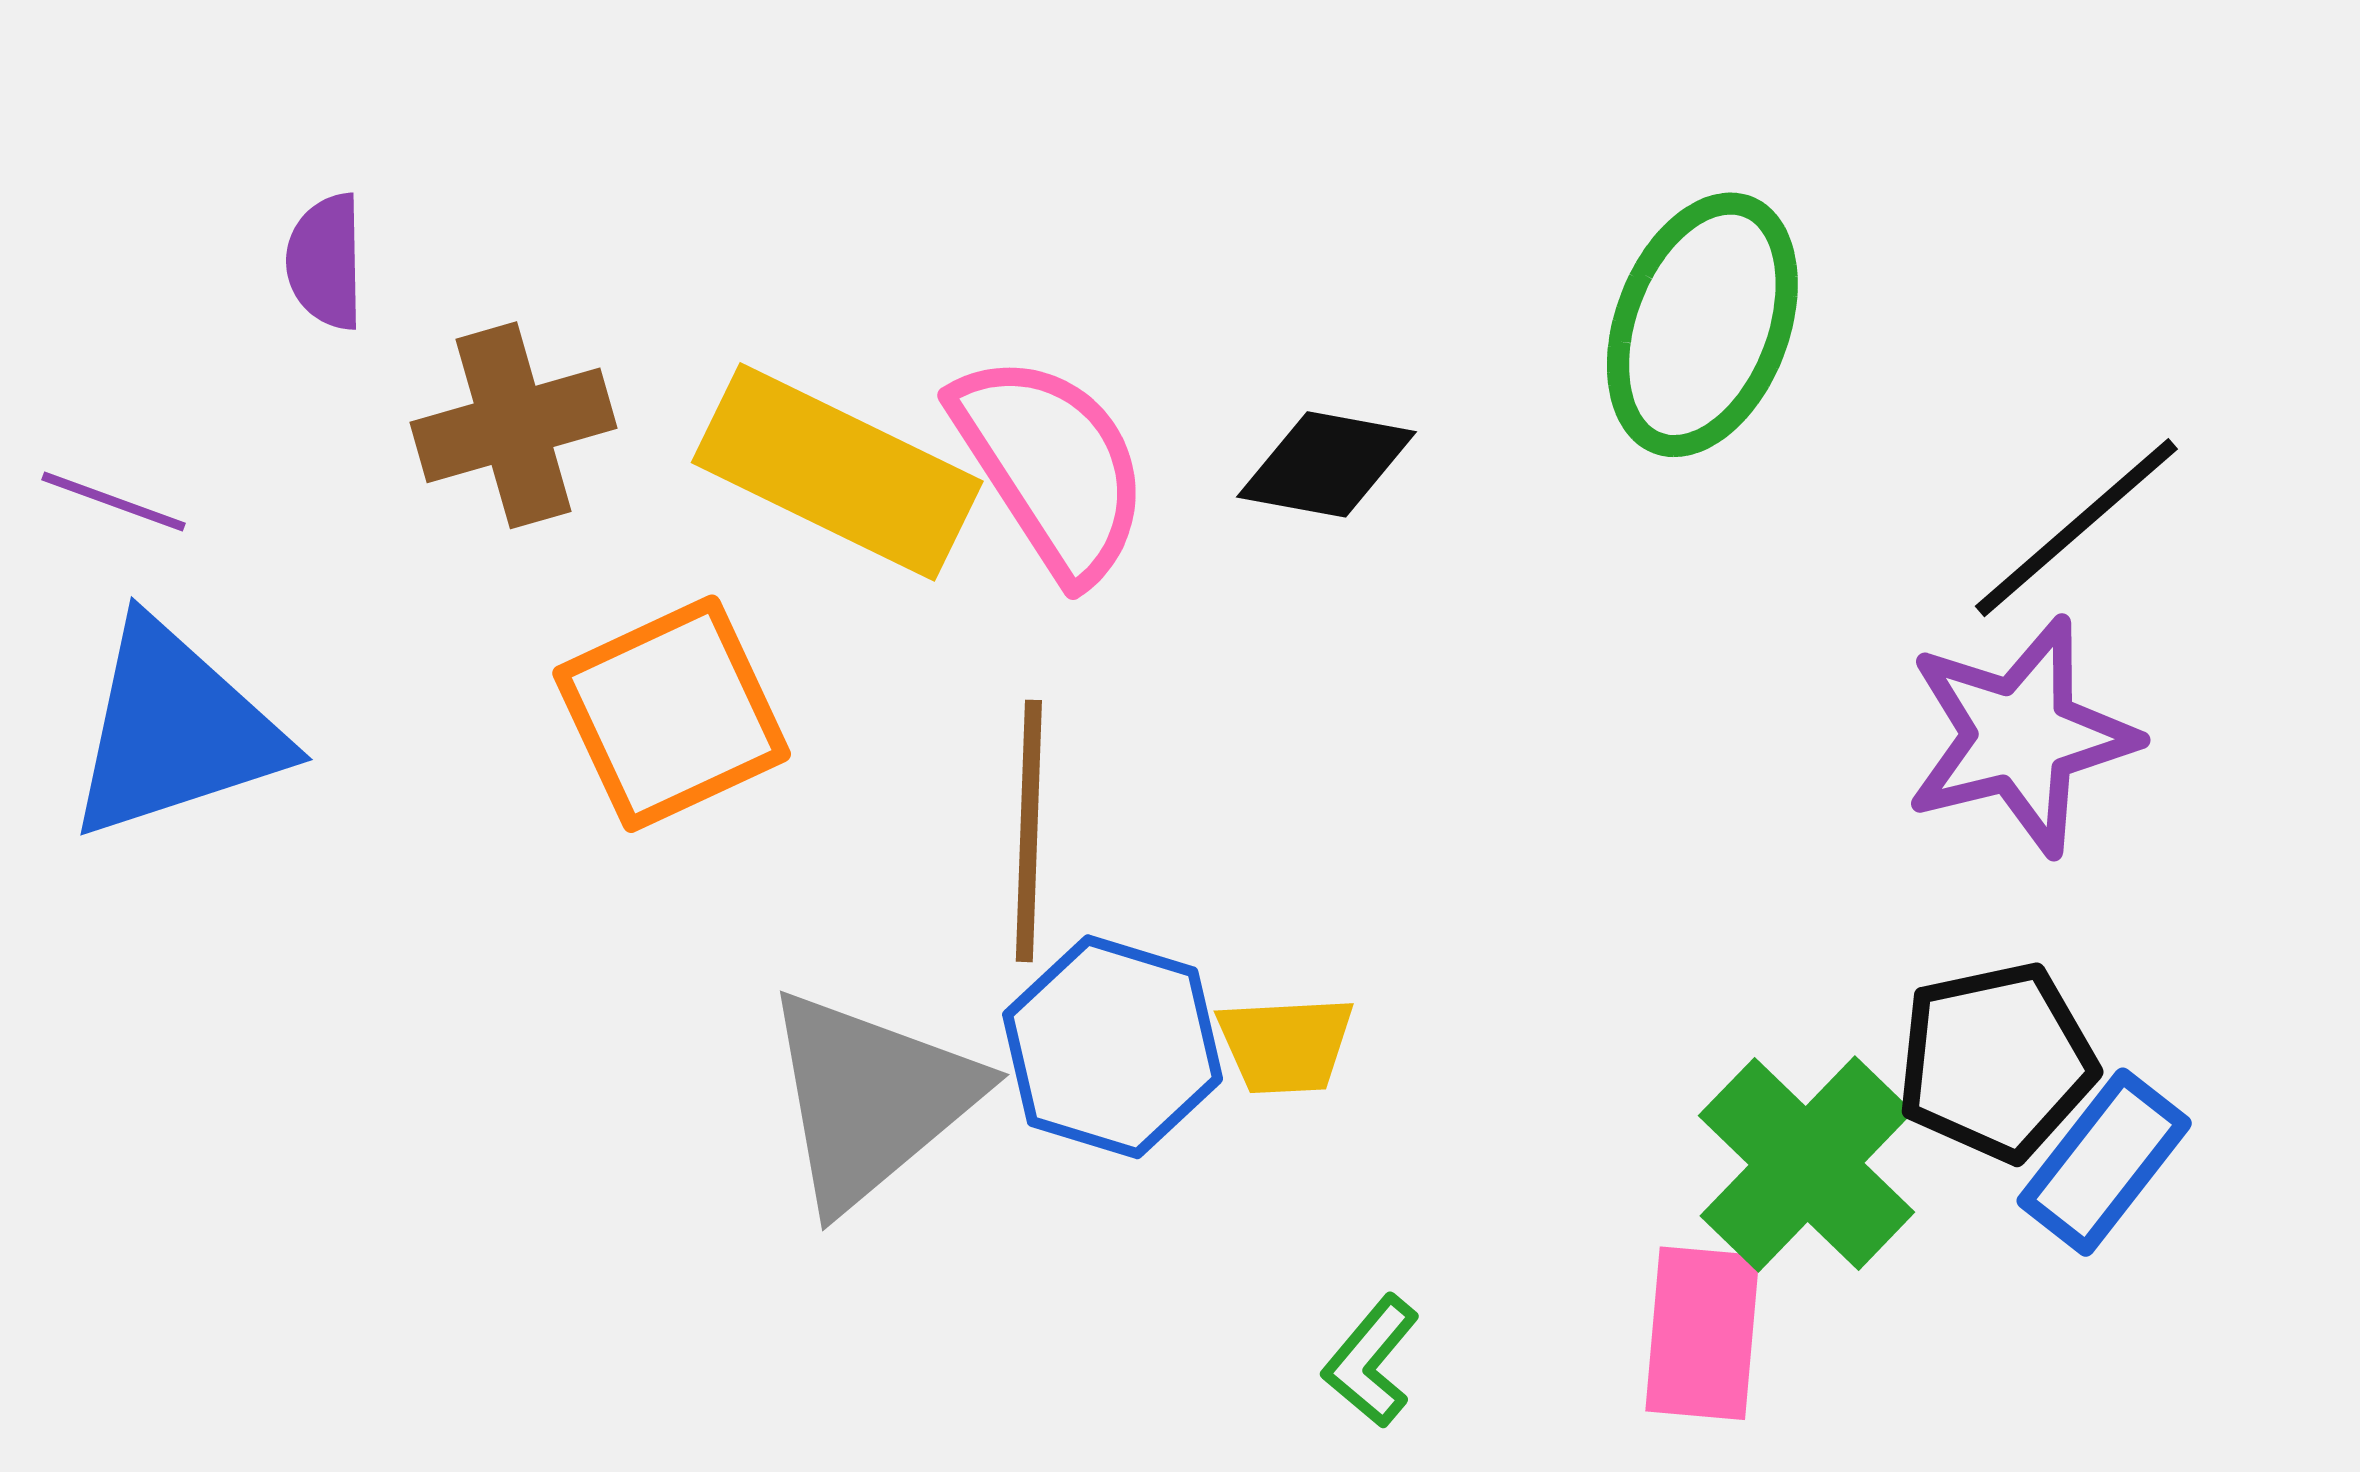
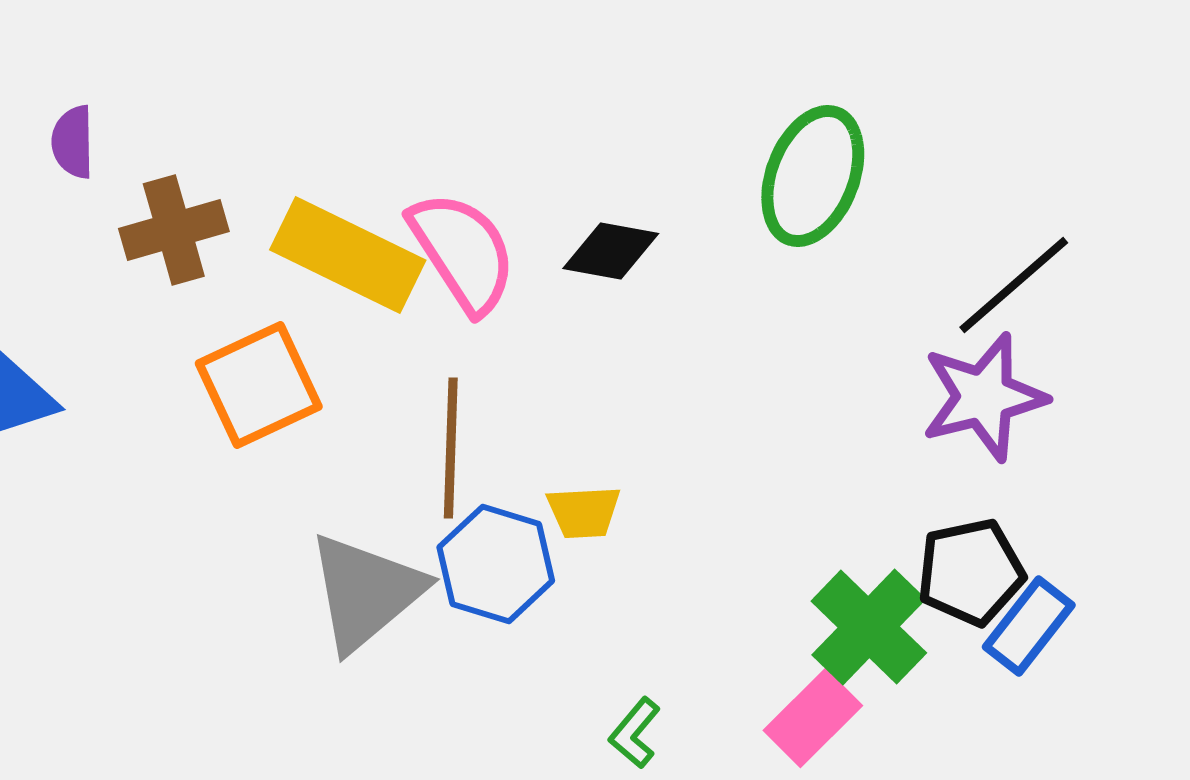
yellow trapezoid: (1286, 1045) -> (584, 512), moved
pink rectangle: (1702, 1333) -> (813, 718), turned 40

